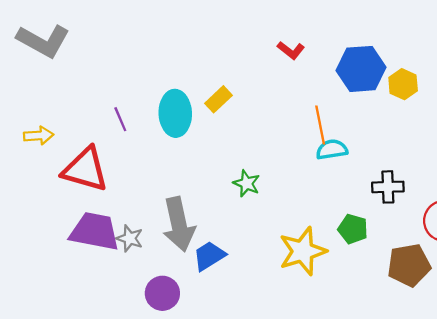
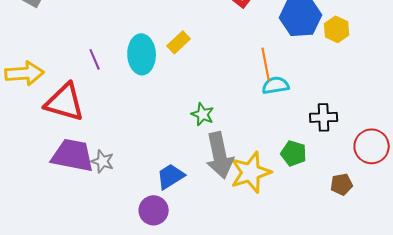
yellow arrow: (39, 136) -> (25, 73), size x1.5
gray arrow: (179, 224) -> (220, 155), moved
brown pentagon: (409, 265) -> (342, 184), size x0.6
purple circle: (162, 293) -> (154, 210), moved

